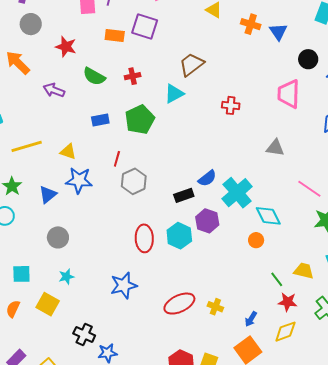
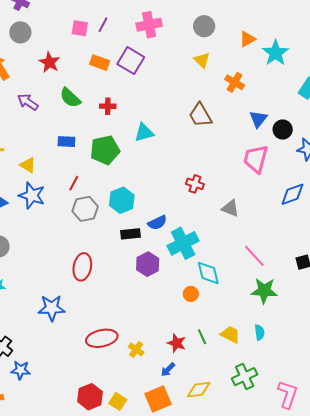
blue triangle: (278, 32) -> (258, 119), moved
brown trapezoid: (191, 64) -> (200, 115), moved, turned -96
red cross: (231, 105) -> (195, 184), moved
cyan hexagon: (179, 236) -> (122, 200), moved
red star: (288, 302) -> (177, 343), moved

